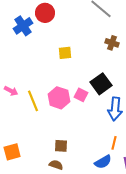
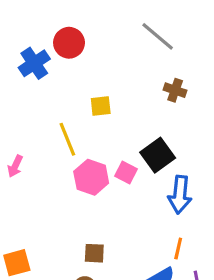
pink arrow: (11, 91) -> (15, 166), turned 88
yellow line: (33, 101) -> (67, 139), moved

